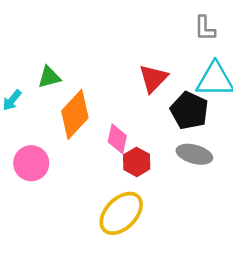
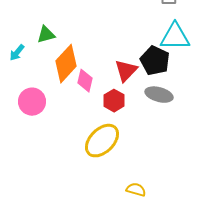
red triangle: (153, 78) -> (126, 71), moved
pink diamond: (117, 139) -> (85, 81), moved

